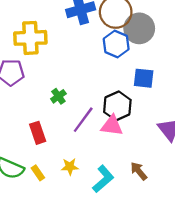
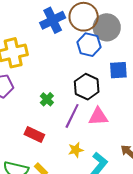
black hexagon: (117, 106) -> (87, 87), moved
red rectangle: (38, 133) -> (34, 135), turned -36
yellow star: (70, 167) -> (76, 150), moved

